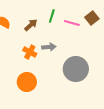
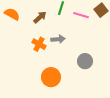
gray circle: (76, 69) -> (85, 61), size x0.6
orange circle: (27, 82) -> (51, 77), moved

